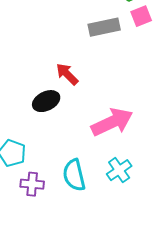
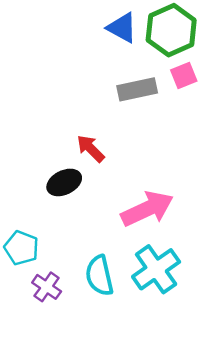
cyan cross: (119, 170) -> (156, 269), size x1.5
purple cross: (32, 184) -> (47, 287), turned 30

